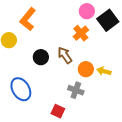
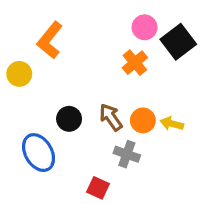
brown arrow: (65, 55) -> (111, 117), moved
black circle: (41, 57) -> (69, 119), moved

